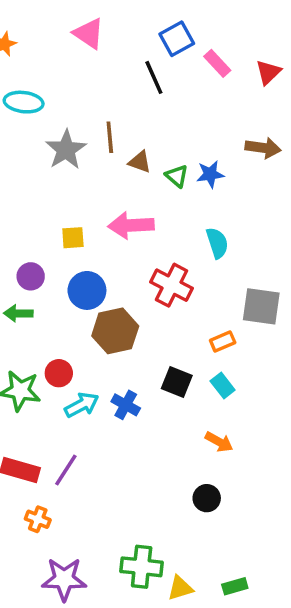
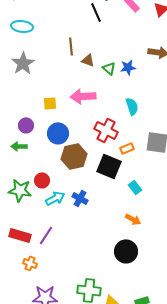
gray star: (66, 150) -> (23, 63), moved
orange rectangle: (223, 341) -> (127, 148), moved
black square: (177, 382) -> (109, 166), moved, size x1.4
black circle: (207, 498) -> (126, 251), size x1.5

